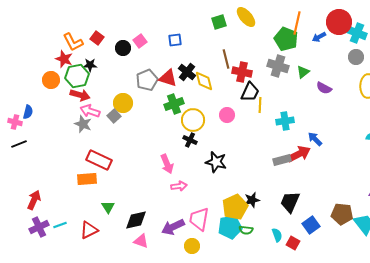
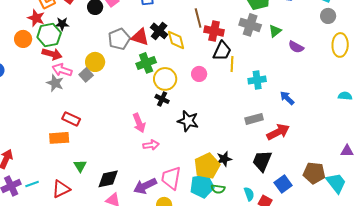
red arrow: (299, 154) -> (278, 132), moved
red rectangle: (99, 160) -> (71, 119), size x0.7

